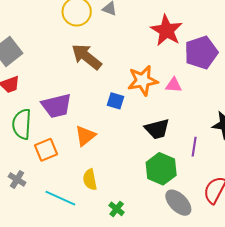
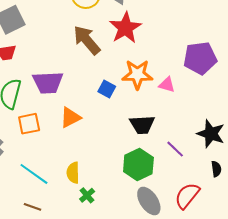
red star: (166, 30) -> (125, 28), moved
purple line: (194, 147) -> (175, 149), turned -66
yellow semicircle: (90, 180) -> (73, 173), moved

